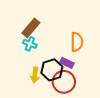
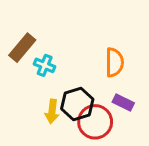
brown rectangle: (31, 28) -> (22, 48), moved
purple rectangle: (67, 63) -> (123, 103), moved

